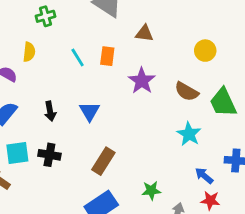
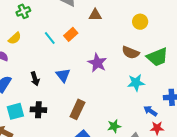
yellow semicircle: (29, 52) -> (15, 38), turned 48
orange rectangle: (107, 56) -> (71, 34), turned 48
purple star: (142, 81) -> (97, 63), moved
green trapezoid: (223, 102) -> (157, 57), turned -80
cyan star: (189, 134) -> (136, 83), turned -30

